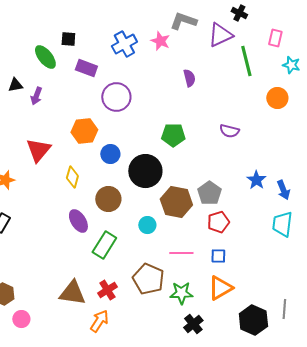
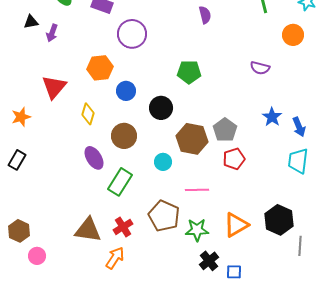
purple semicircle: (229, 131) -> (260, 68), moved
black circle: (145, 171) -> (161, 108), size x0.7
blue square: (218, 256) -> (234, 272), moved
black hexagon: (253, 320) -> (279, 220), moved

